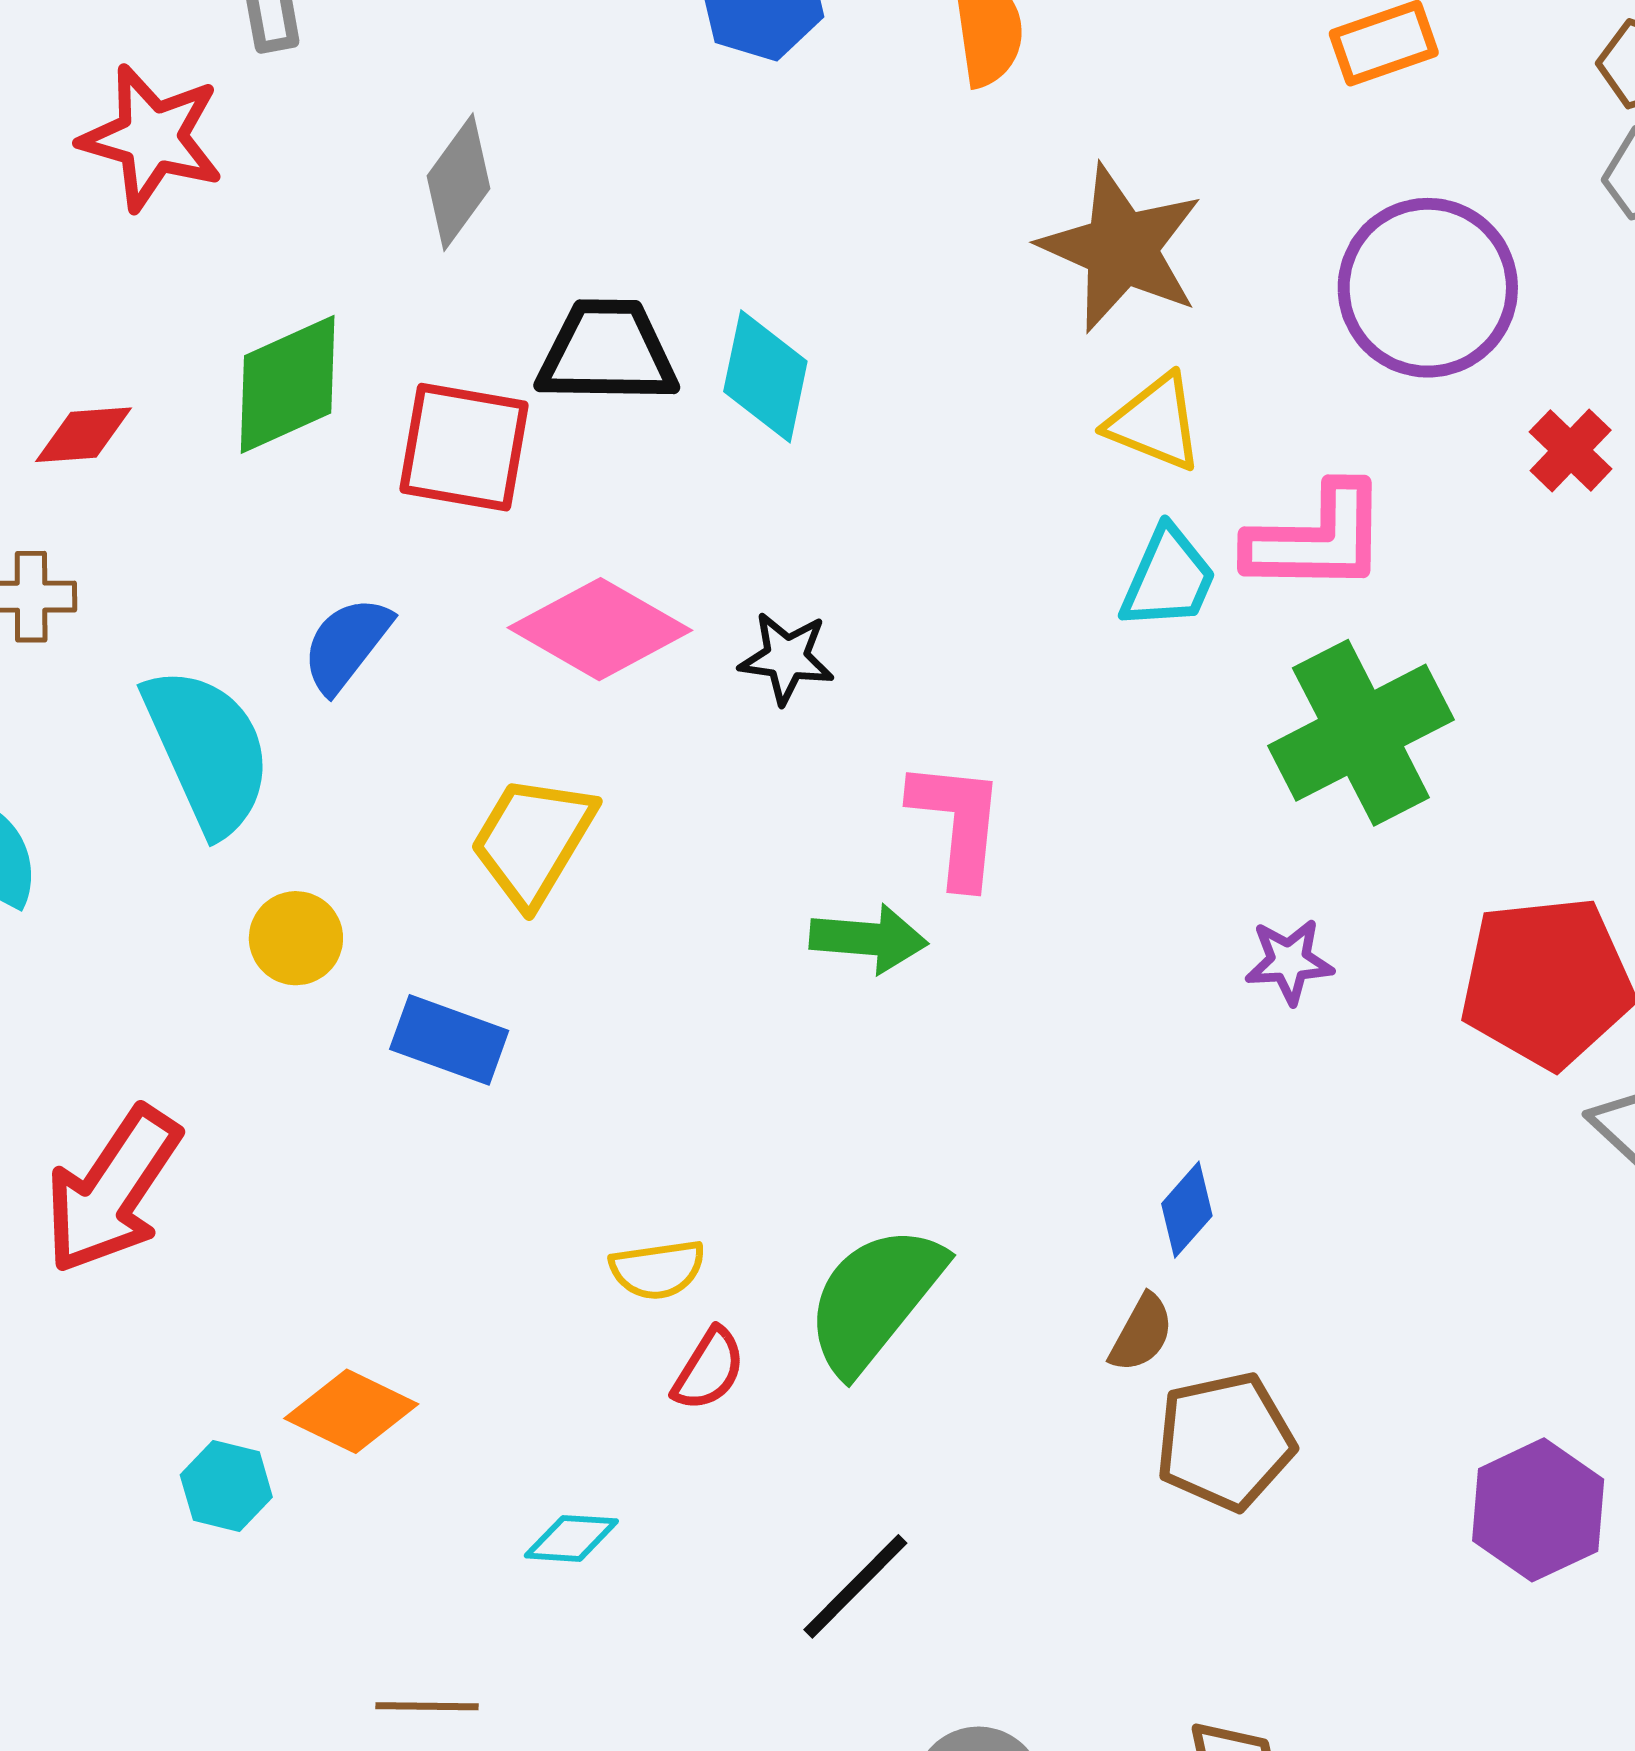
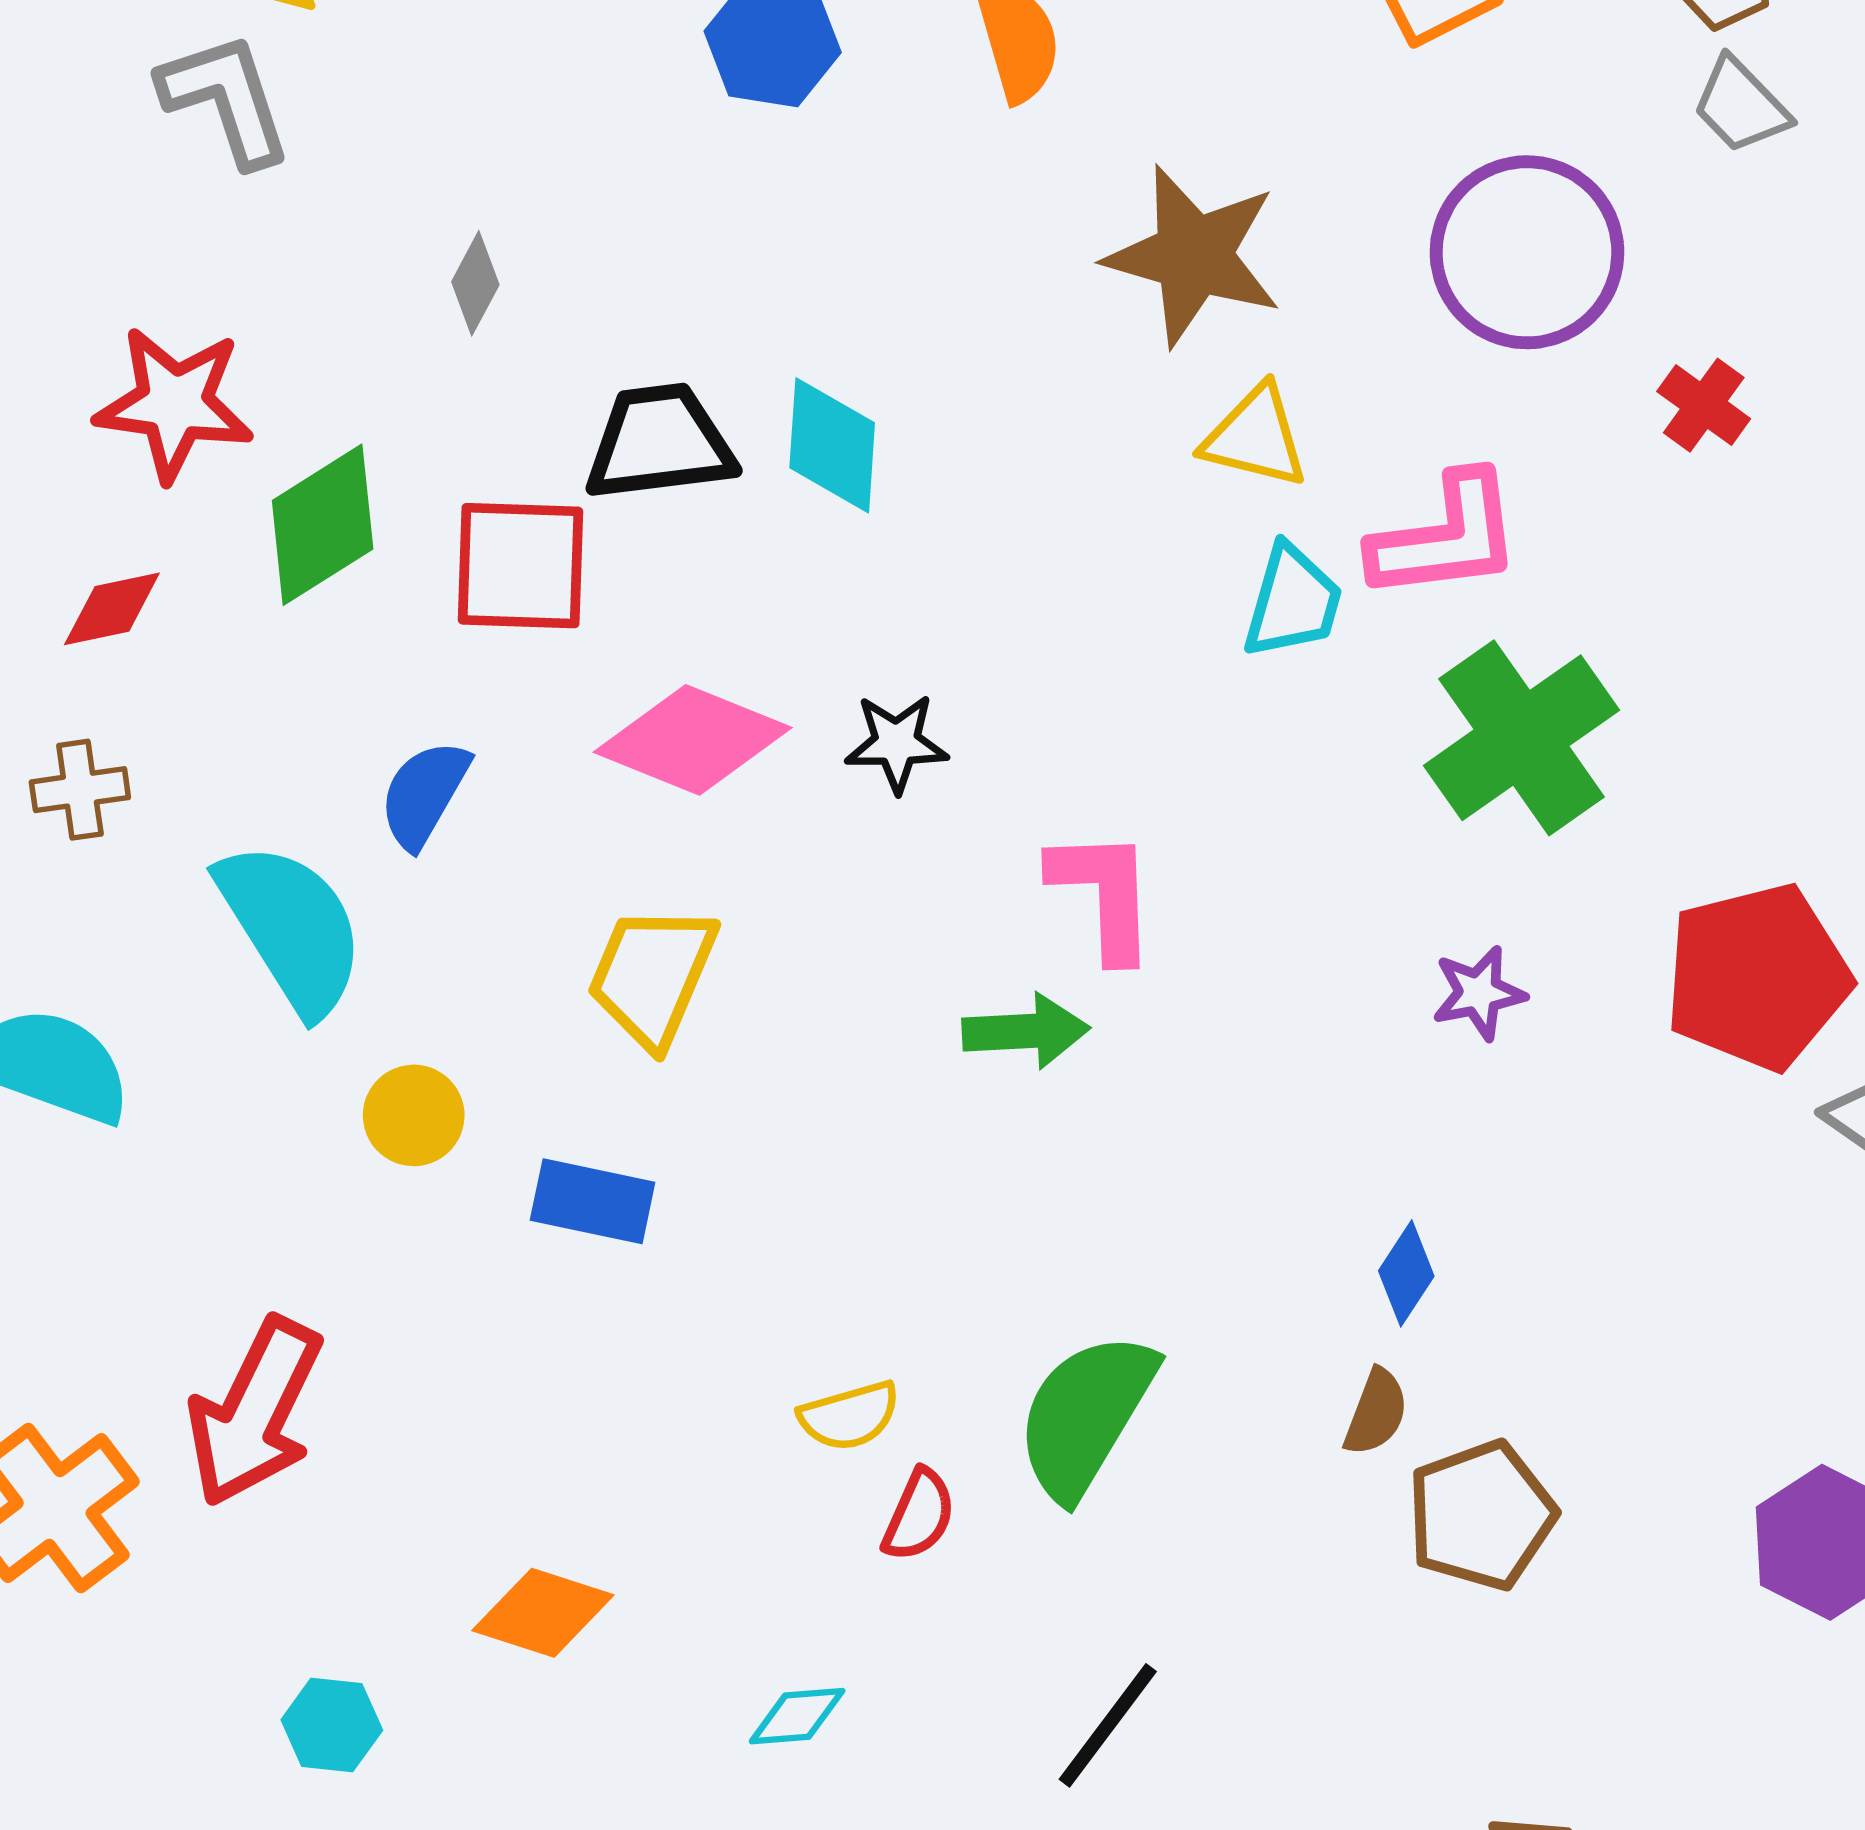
red star: (152, 138) -> (174, 404), moved
gray diamond: (459, 182) -> (475, 283), size x0.7
cyan hexagon: (226, 1486) -> (332, 1725), moved

